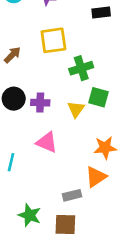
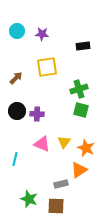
green cross: (81, 68) -> (79, 89), moved
yellow triangle: (76, 109) -> (64, 142), moved
orange star: (105, 148) -> (86, 148), turned 30

